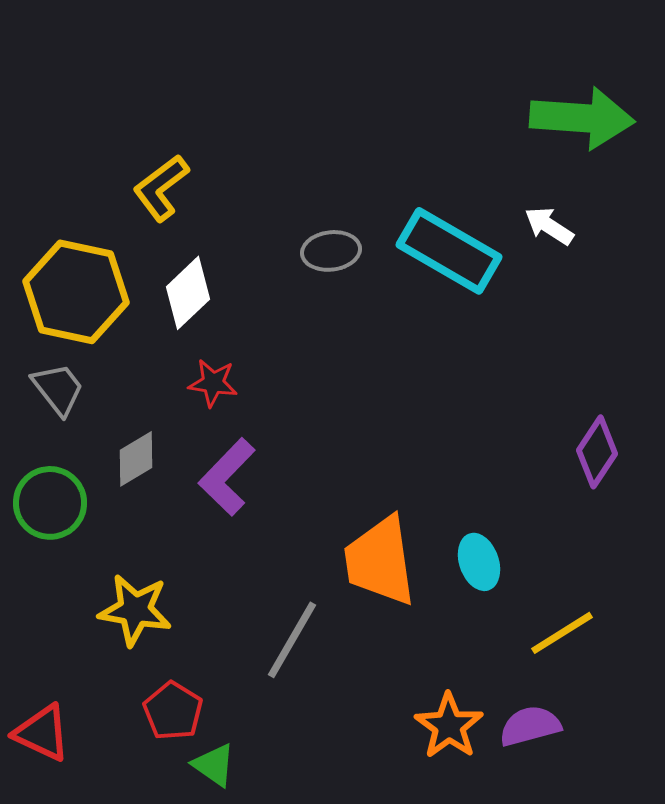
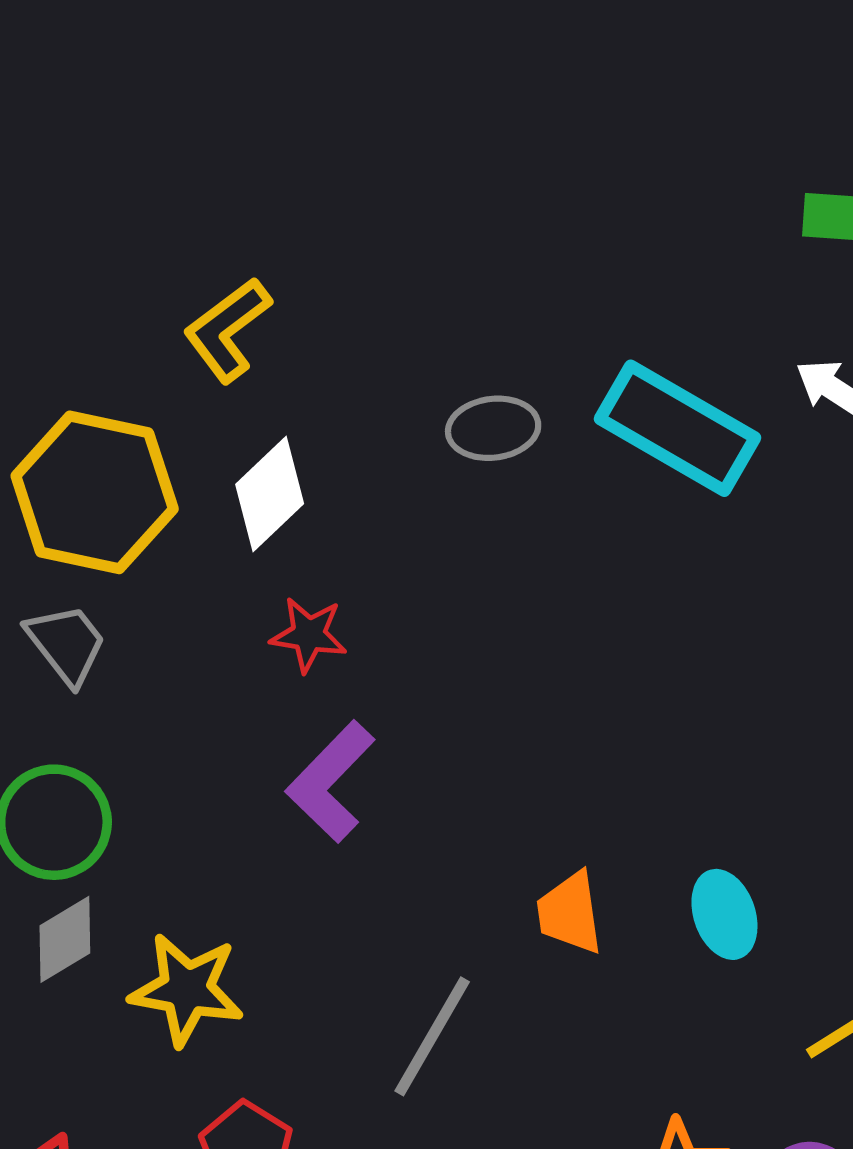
gray diamond: (136, 459) -> (65, 939), moved
orange trapezoid: (380, 561) -> (570, 913), size x0.6

